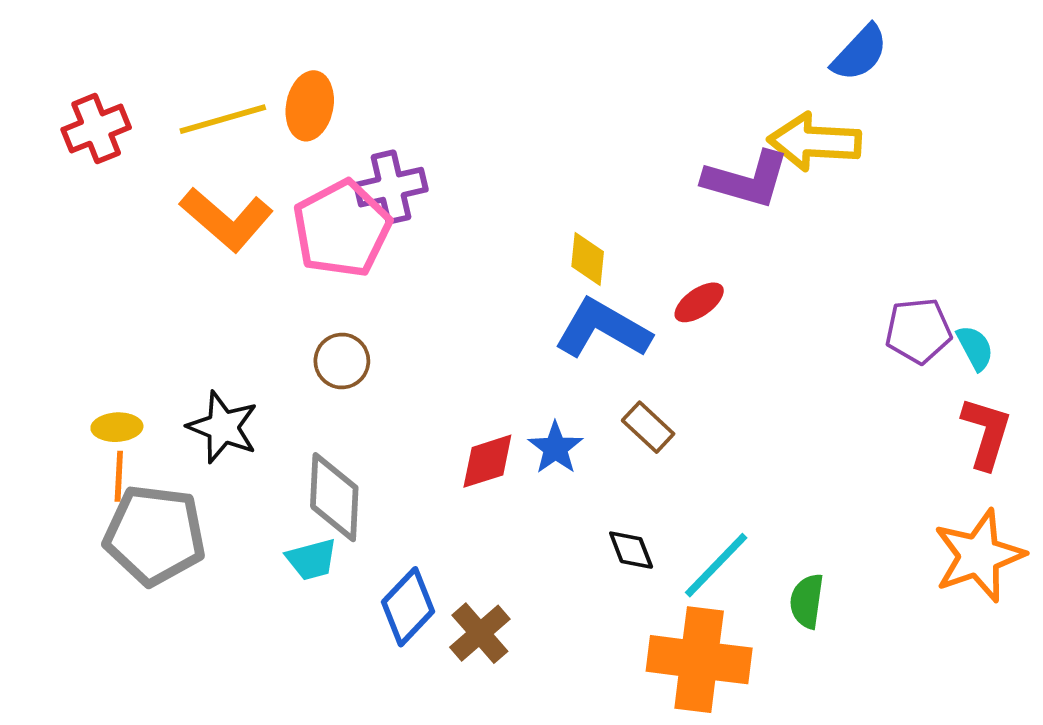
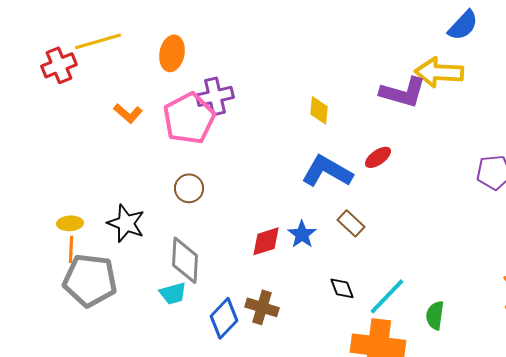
yellow line: (223, 119) -> (98, 41), moved
orange L-shape: (227, 219) -> (128, 113), size x0.6
yellow diamond: (588, 259) -> (319, 110), moved
brown cross: (480, 633) -> (262, 307), moved, turned -32

